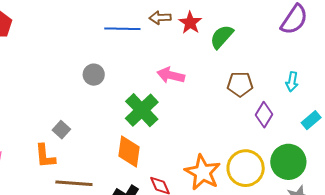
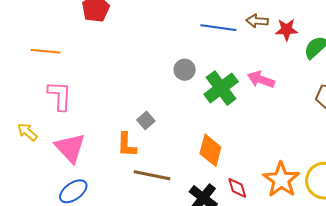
red star: (190, 23) -> (287, 30), turned 30
green cross: (142, 110) -> (221, 88), moved

